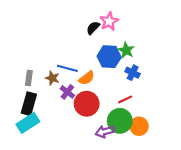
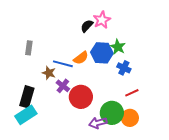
gray rectangle: (29, 78) -> (29, 48), moved
orange semicircle: (87, 78) -> (81, 58), moved
red line: (125, 99) -> (132, 93), moved

